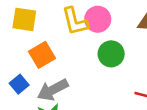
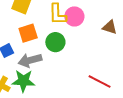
green circle: (111, 54) -> (55, 42), moved

